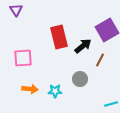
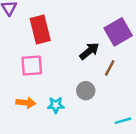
red rectangle: (59, 37) -> (40, 30), moved
pink square: (23, 58) -> (32, 66), moved

